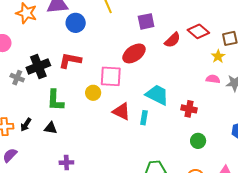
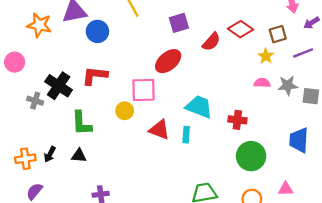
black cross: (38, 67) -> (59, 86), turned -30
green circle: (198, 141) -> (251, 156), size x1.6

